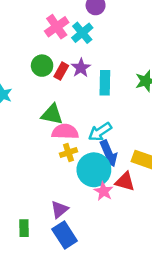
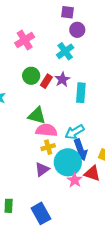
pink cross: (57, 27) -> (25, 40), moved
purple triangle: (59, 209) -> (42, 169), moved

